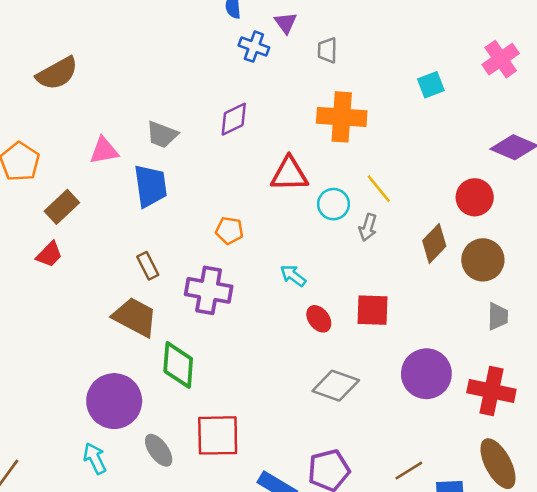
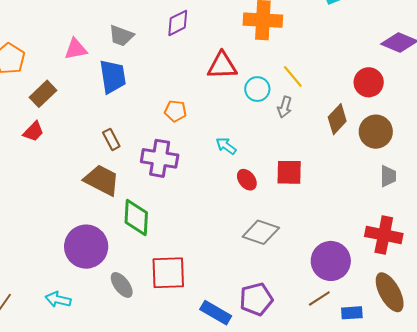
purple circle: (426, 374) -> (331, 261), moved
cyan arrow: (95, 458) -> (58, 300), moved, turned -50

